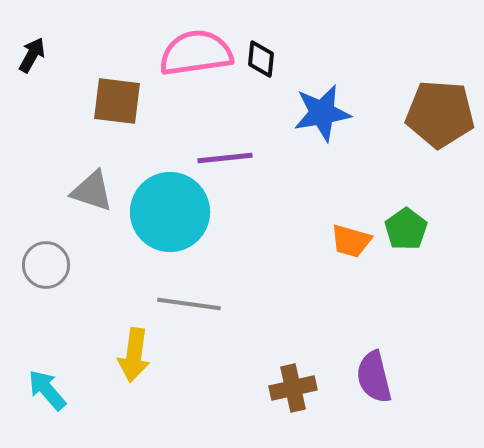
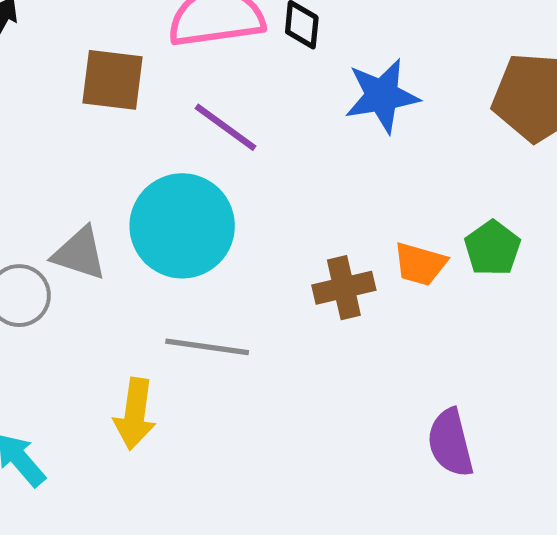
purple line: (225, 158) -> (226, 127), moved, turned 42
gray triangle: (92, 191) -> (80, 253), moved
brown cross: (293, 388) -> (344, 288), moved

